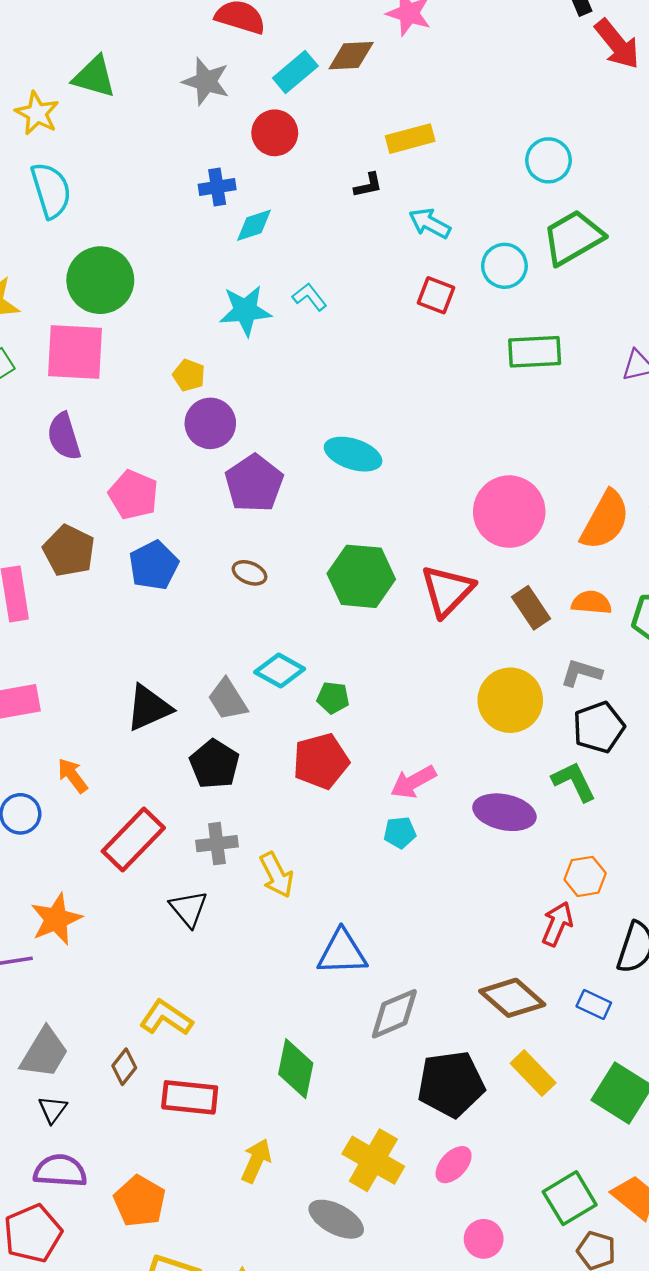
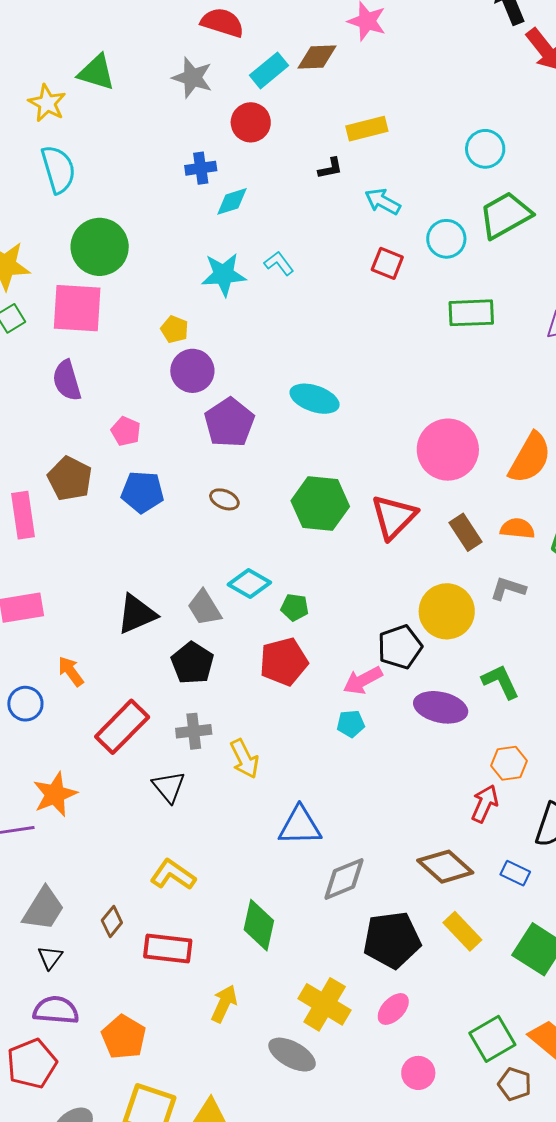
pink pentagon: (133, 495) -> (126, 431), size x0.7
blue pentagon: (154, 565) -> (142, 492), turned 30
black pentagon: (599, 727) -> (400, 647), moved
yellow L-shape: (166, 1018) -> (173, 875), moved

